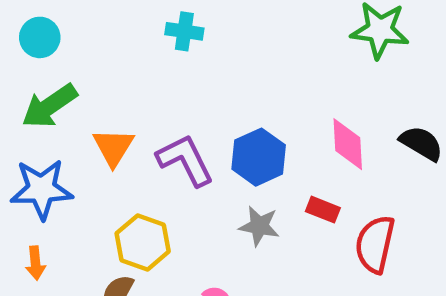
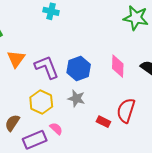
red rectangle: (323, 210) -> (103, 122), moved
yellow hexagon: (143, 242) -> (41, 102), moved

